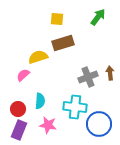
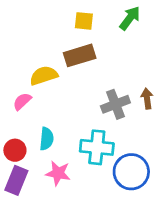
yellow square: (57, 19) -> (84, 21), moved

